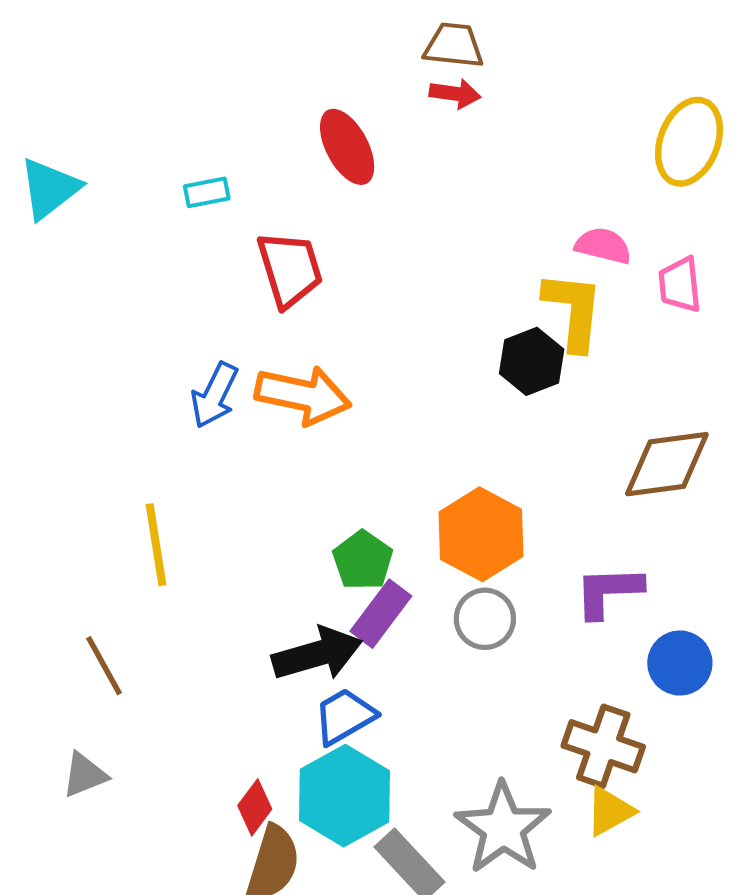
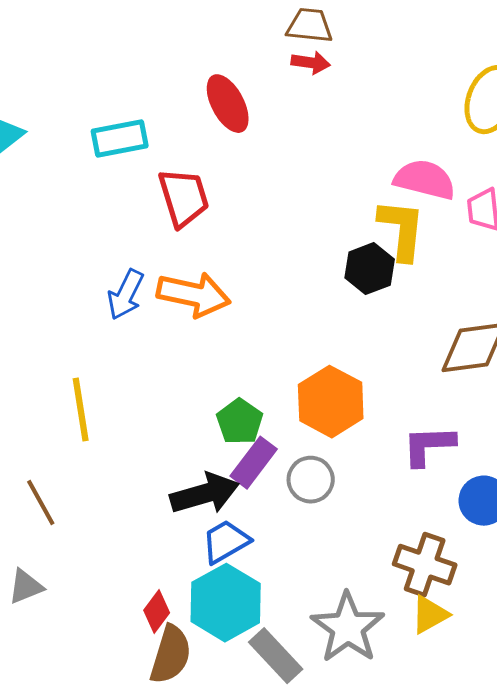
cyan rectangle: (207, 192) -> (120, 139), size x1.6
pink semicircle: (603, 246) -> (425, 180), size x1.4
gray circle: (485, 619) -> (311, 480), moved

